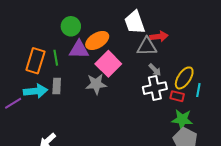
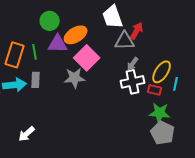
red arrow: (159, 36) -> (137, 31), turned -54
gray arrow: (155, 70) -> (133, 64), turned 80

